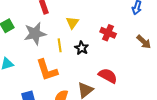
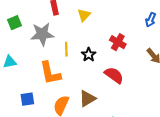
yellow triangle: (72, 23) -> (84, 15), moved
red semicircle: (108, 76) -> (114, 75), moved

